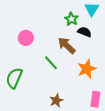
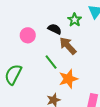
black semicircle: (85, 32) -> (55, 29), moved
orange star: (87, 69) -> (68, 79), moved

